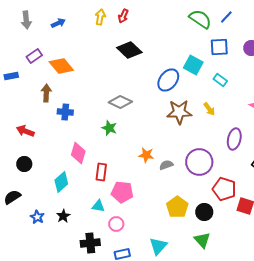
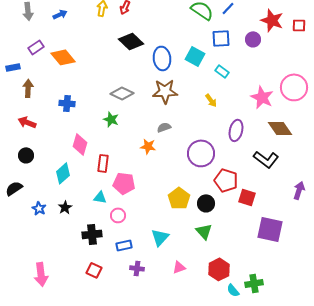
blue ellipse: (168, 80) -> (162, 58), moved, turned -45
brown arrow: (46, 93) -> (28, 88), moved
brown star: (179, 112) -> (165, 91), moved
gray semicircle: (166, 165) -> (164, 127), moved

